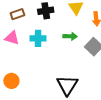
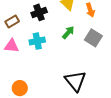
green arrow: (70, 36) -> (68, 32), turned -40

